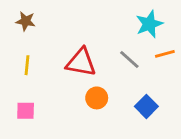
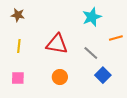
cyan star: (149, 24) -> (92, 17), moved
gray line: (129, 60) -> (91, 53), moved
orange circle: (97, 98) -> (60, 77), moved

